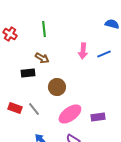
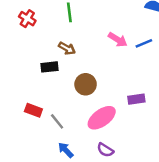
pink arrow: (83, 51) -> (118, 40), turned -63
gray line: (34, 109) -> (57, 121), moved
purple rectangle: (98, 117) -> (136, 99), moved

